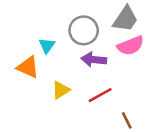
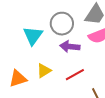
cyan triangle: (47, 46) -> (33, 36), size x1.5
orange triangle: (28, 67) -> (18, 79), moved, turned -42

